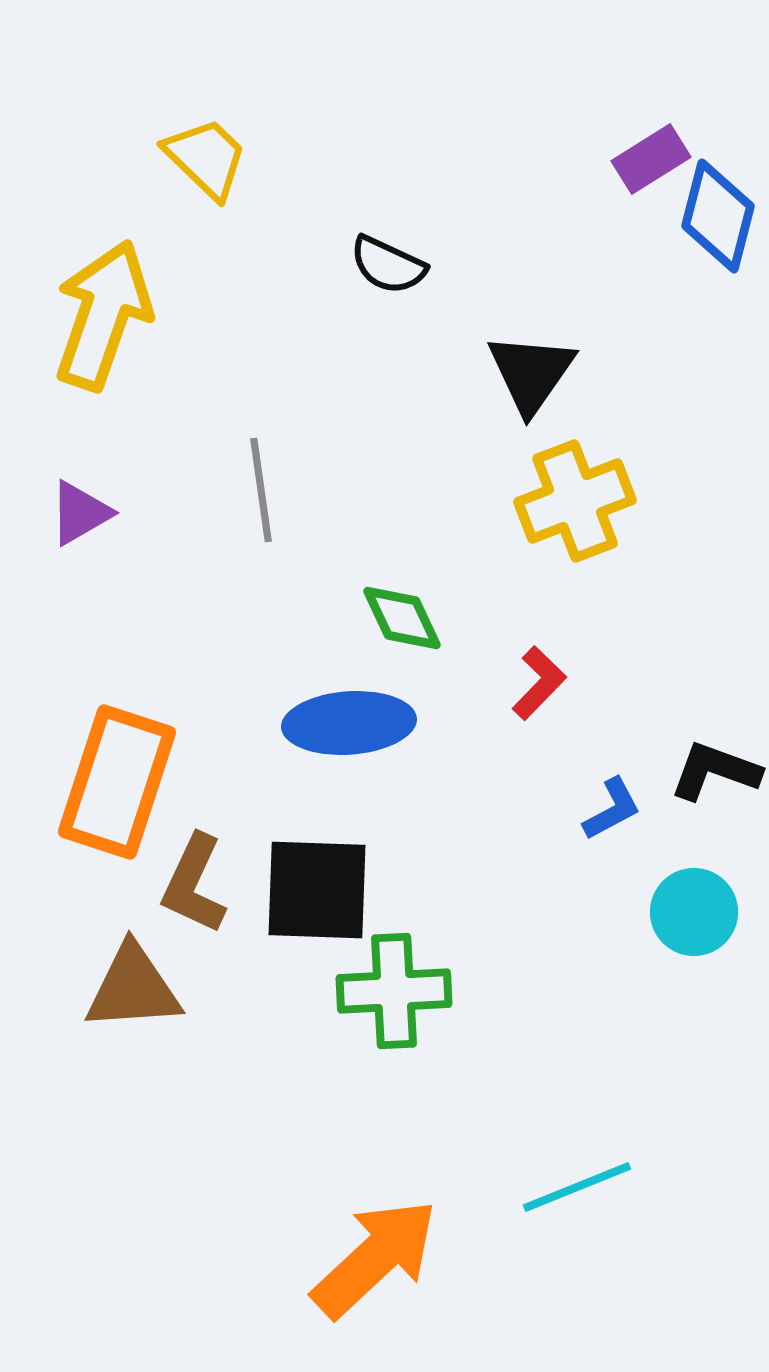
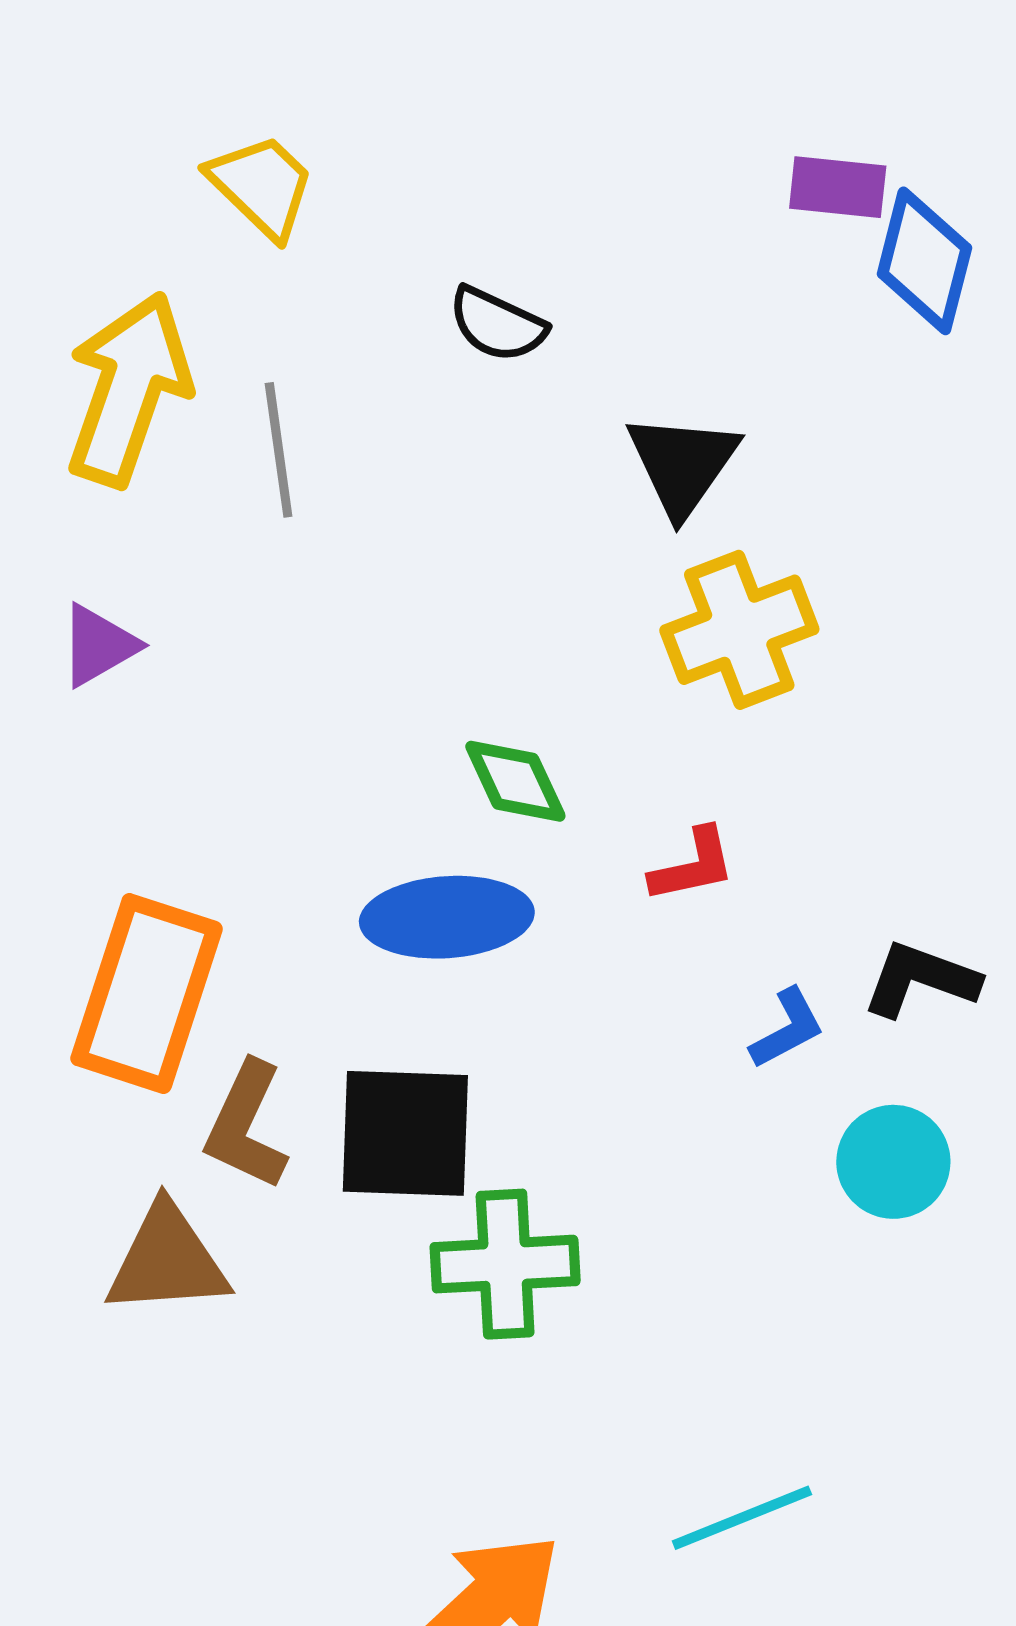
purple rectangle: (651, 159) -> (838, 187), turned 38
gray line: (261, 490) -> (279, 450), moved
red L-shape: (539, 683) -> (693, 865), turned 34

